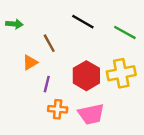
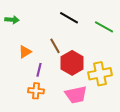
brown line: (49, 43) -> (55, 46), moved
yellow cross: (121, 73) -> (100, 74), moved
orange cross: (58, 109) -> (36, 91), moved

